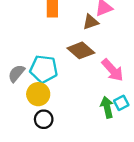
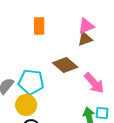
brown triangle: (91, 22) -> (85, 39), moved
cyan square: (121, 103) -> (102, 113), turned 32

